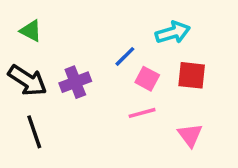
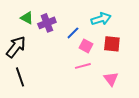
green triangle: (31, 31) -> (27, 18), moved
black arrow: (27, 80) -> (16, 47), turned -85
purple cross: (75, 82) -> (47, 23), moved

